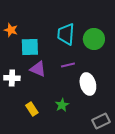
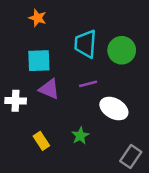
orange star: (11, 30) -> (38, 18), moved
white ellipse: (88, 84) -> (114, 109), turned -45
gray rectangle: (101, 121) -> (131, 156), turned -30

